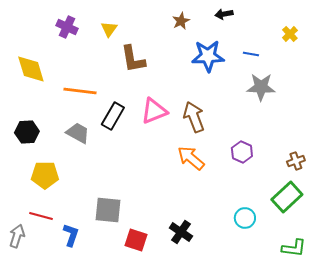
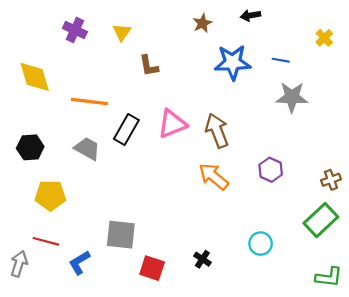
brown L-shape: (133, 59) -> (149, 66), size x0.7
cyan circle: (245, 218) -> (261, 244), moved
black cross: (181, 232) -> (202, 259), size x0.7
blue L-shape: (71, 235) -> (79, 263), turned -140

